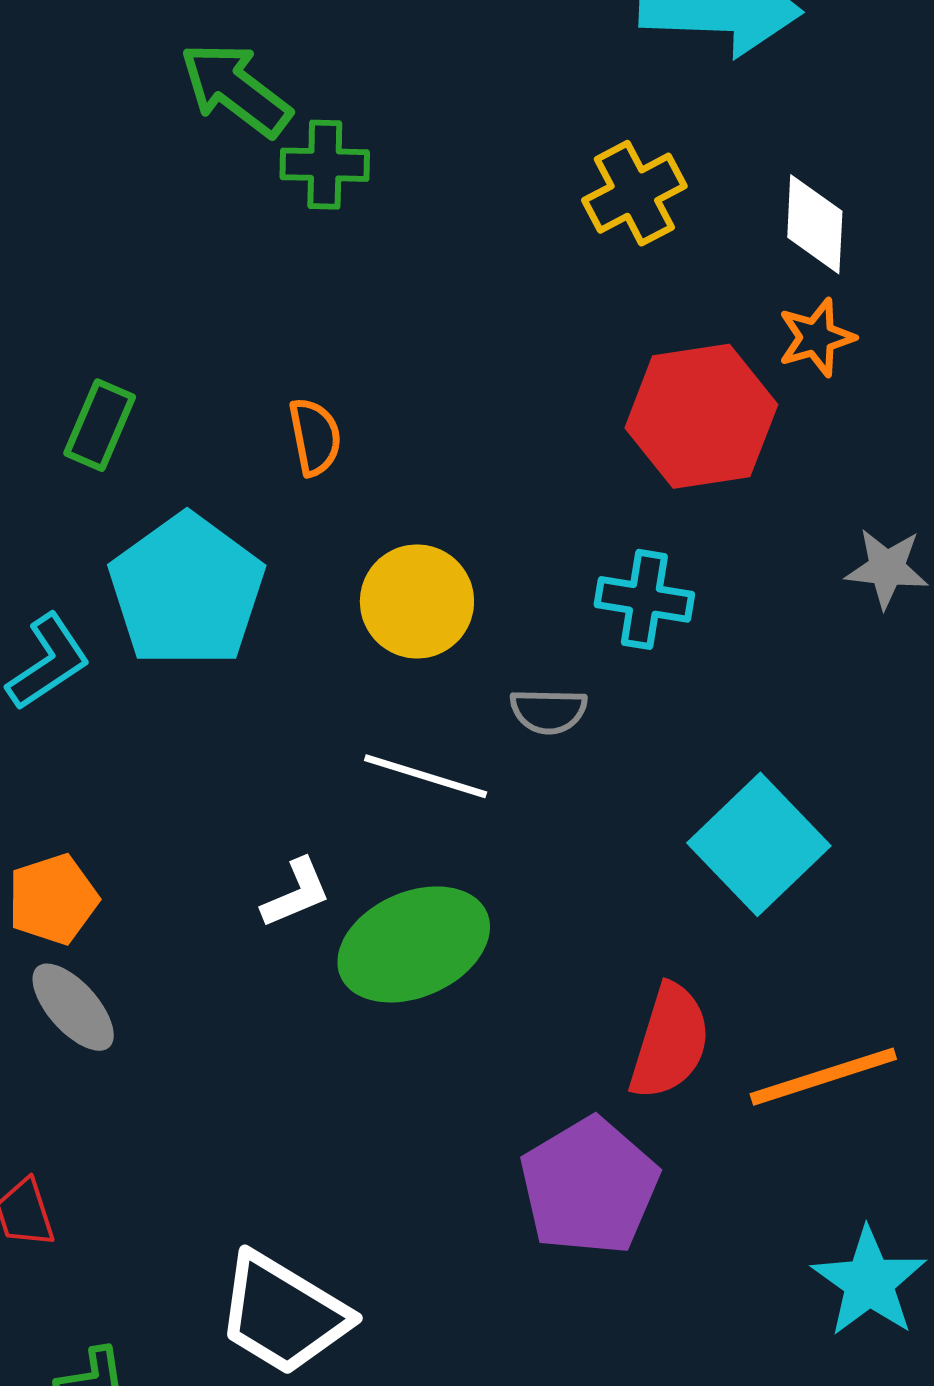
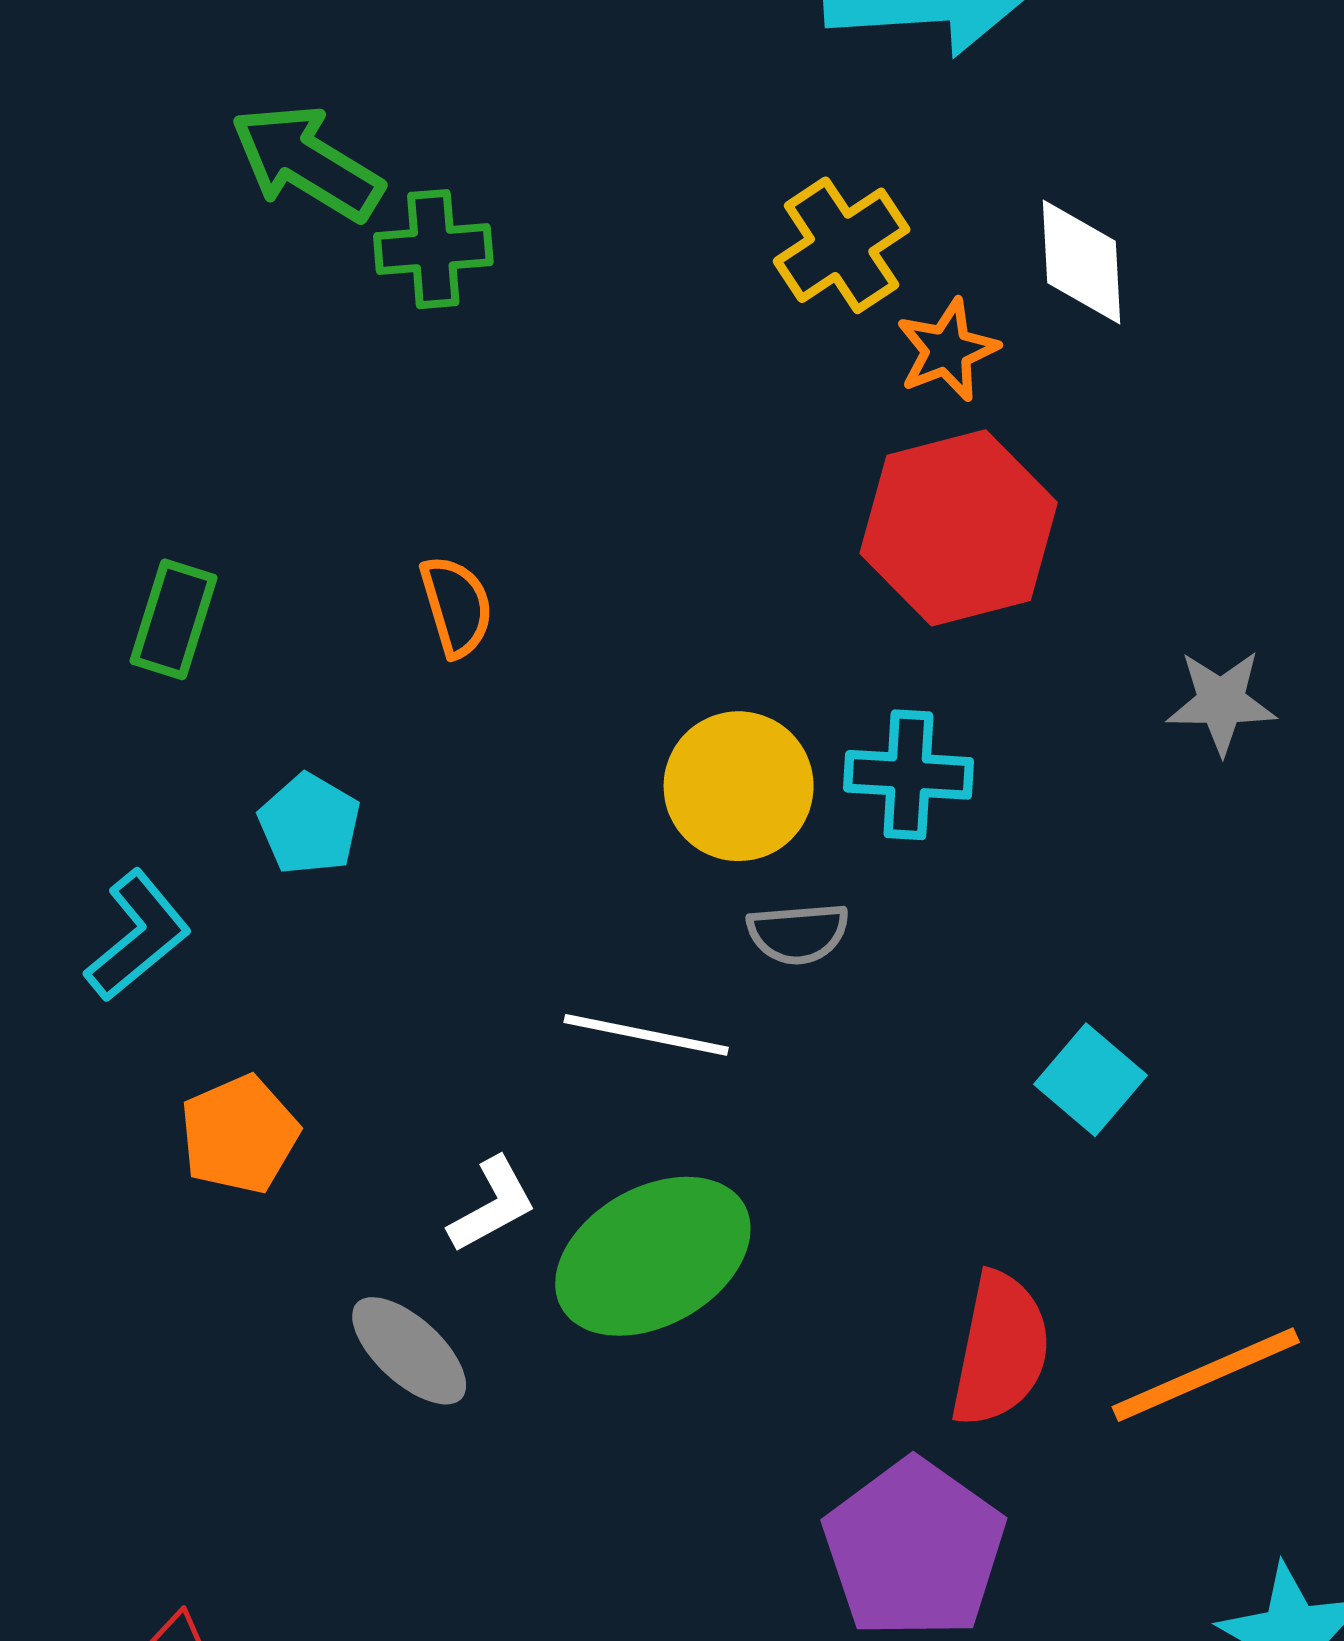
orange star: (816, 337) -> (947, 350), moved
cyan pentagon: (187, 591) -> (309, 824), size x0.5
yellow circle: (417, 601) -> (739, 786), moved
cyan square: (759, 844) -> (1091, 1080), size x0.6
orange pentagon: (53, 899) -> (239, 1134), moved
gray ellipse: (73, 1007) -> (409, 1351), moved

